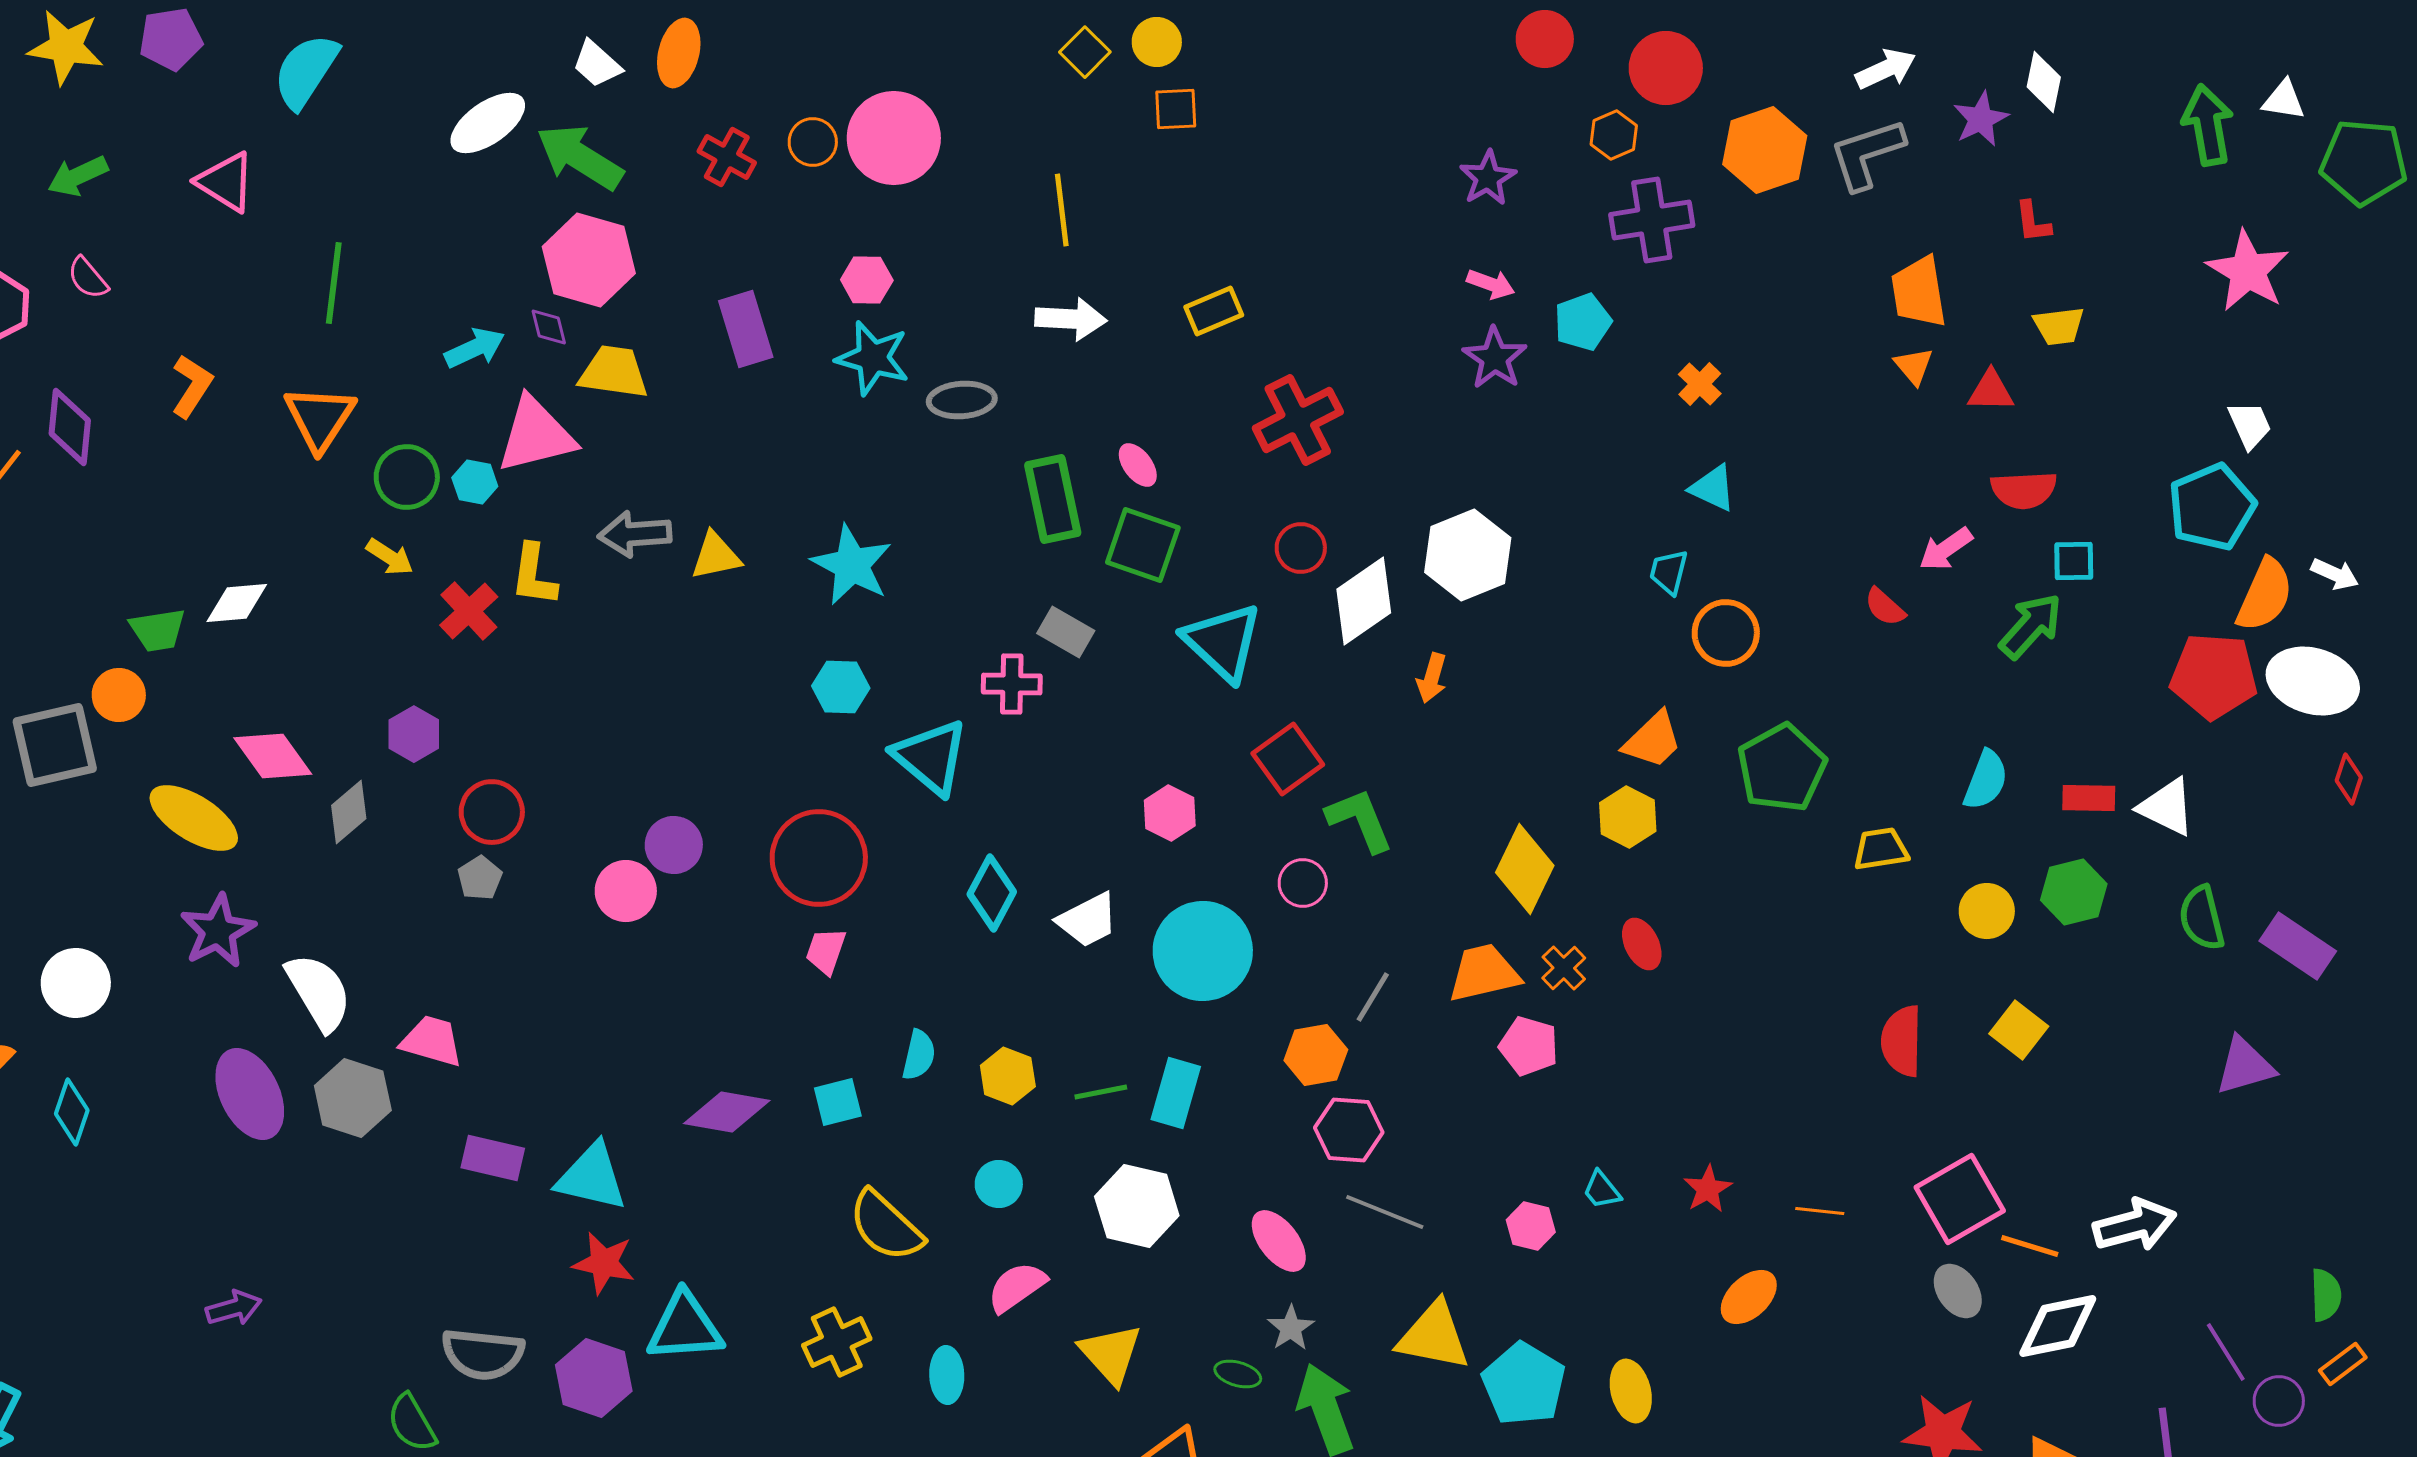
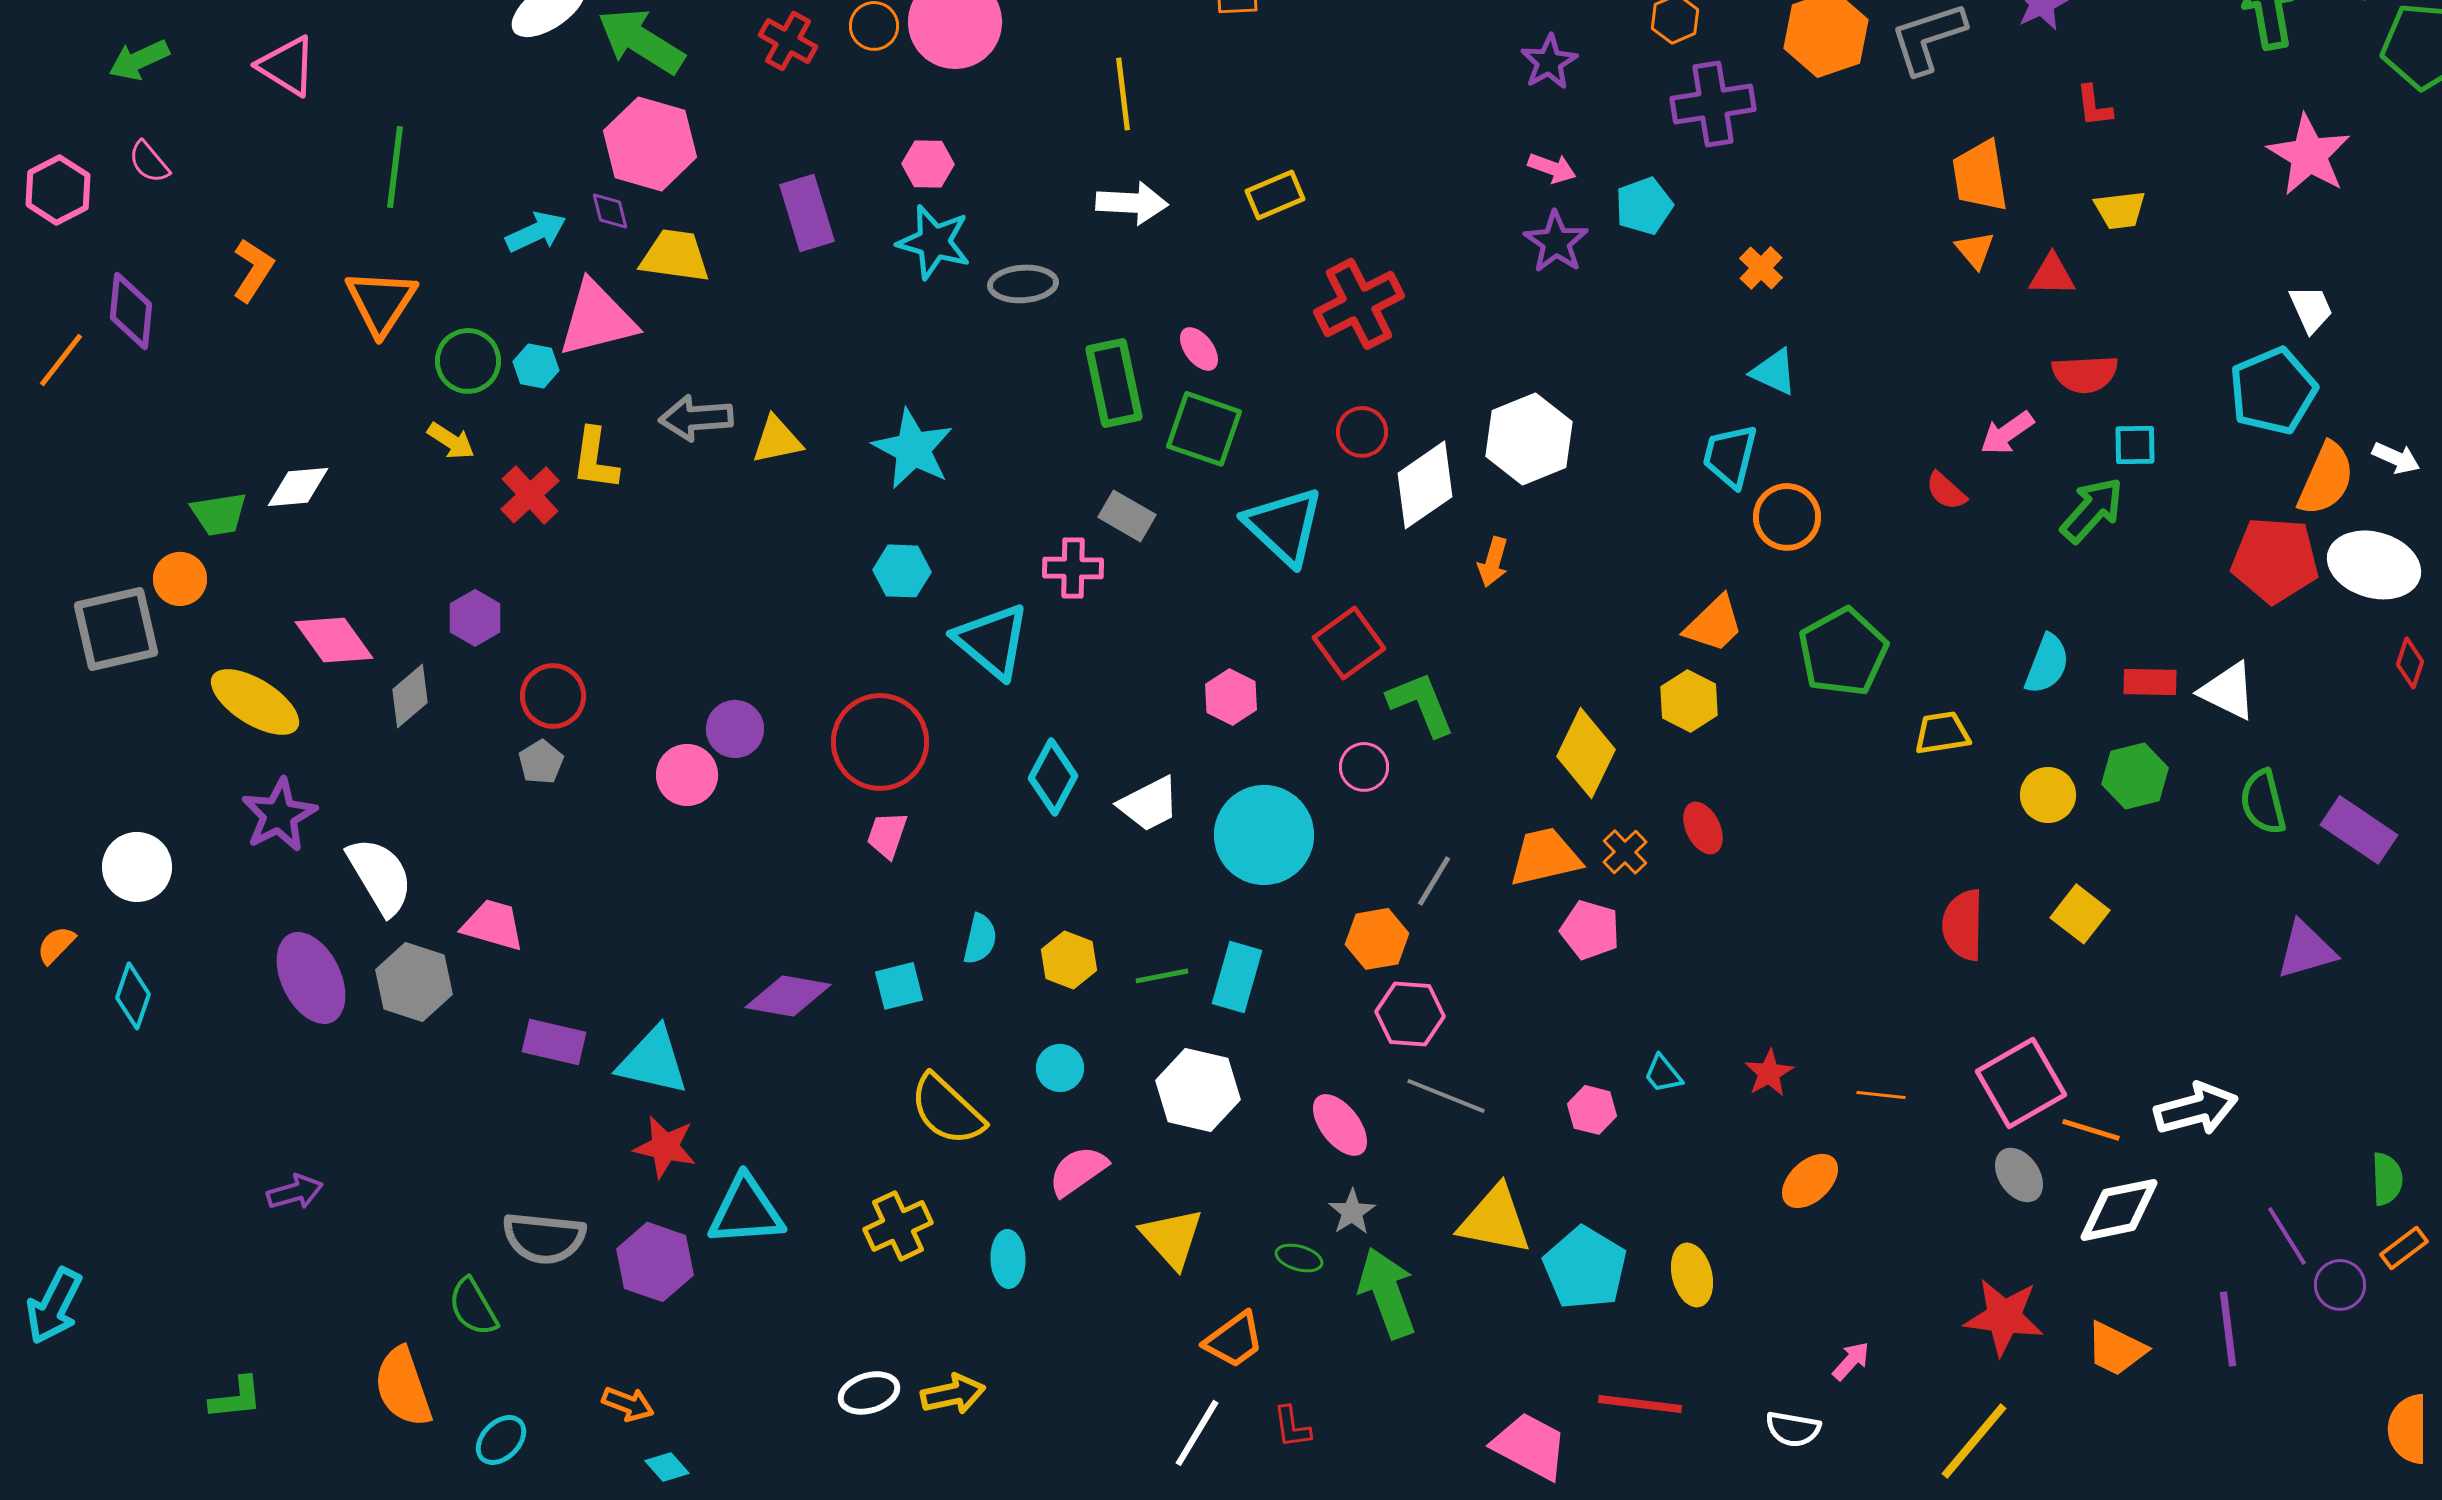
cyan trapezoid: (1669, 572) -> (1730, 456), size x1.4

